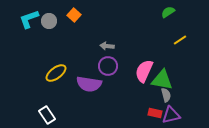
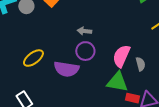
green triangle: (162, 80) -> (117, 82), moved
gray semicircle: (166, 95) -> (140, 64), moved

